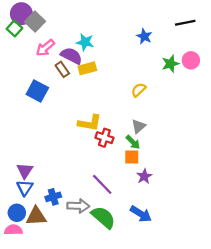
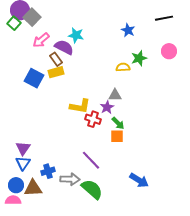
green star: (170, 64) -> (139, 58), moved
yellow rectangle: (87, 68) -> (56, 72), moved
yellow semicircle: (139, 90) -> (123, 67), moved, turned 40
gray triangle: (139, 126) -> (115, 95), moved, turned 40
purple star: (144, 176) -> (107, 107), moved
blue arrow: (141, 214) -> (139, 180), moved

